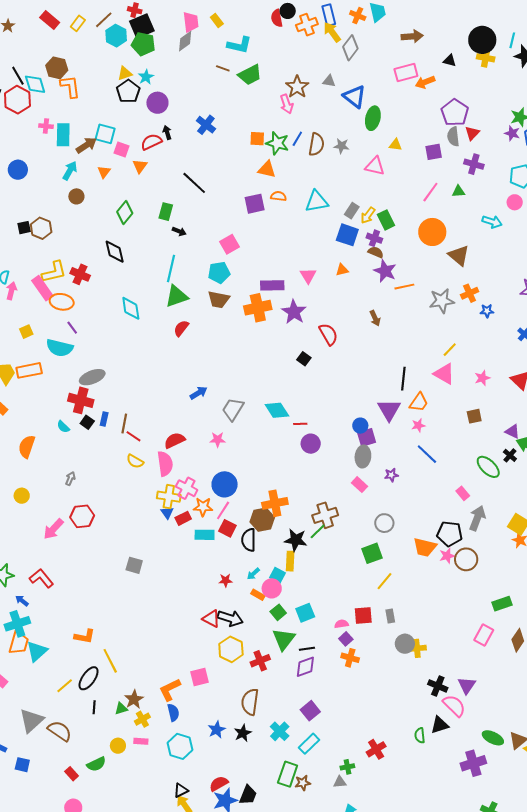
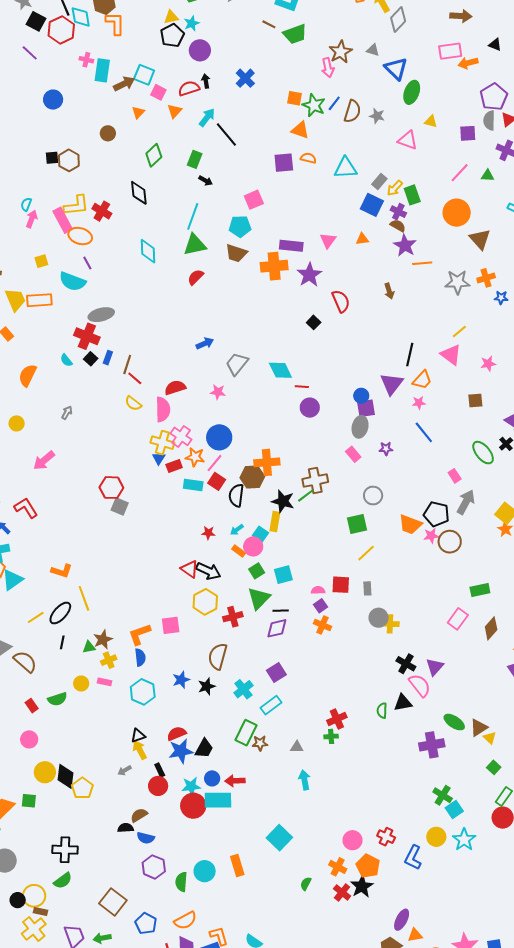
cyan arrow: (70, 171) -> (207, 117), moved
red hexagon: (82, 516) -> (111, 488), moved
green cross: (347, 767) -> (331, 736), moved

